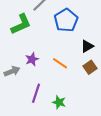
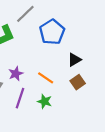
purple line: (36, 93) -> (20, 98), moved
green star: (59, 102) -> (45, 101), moved

